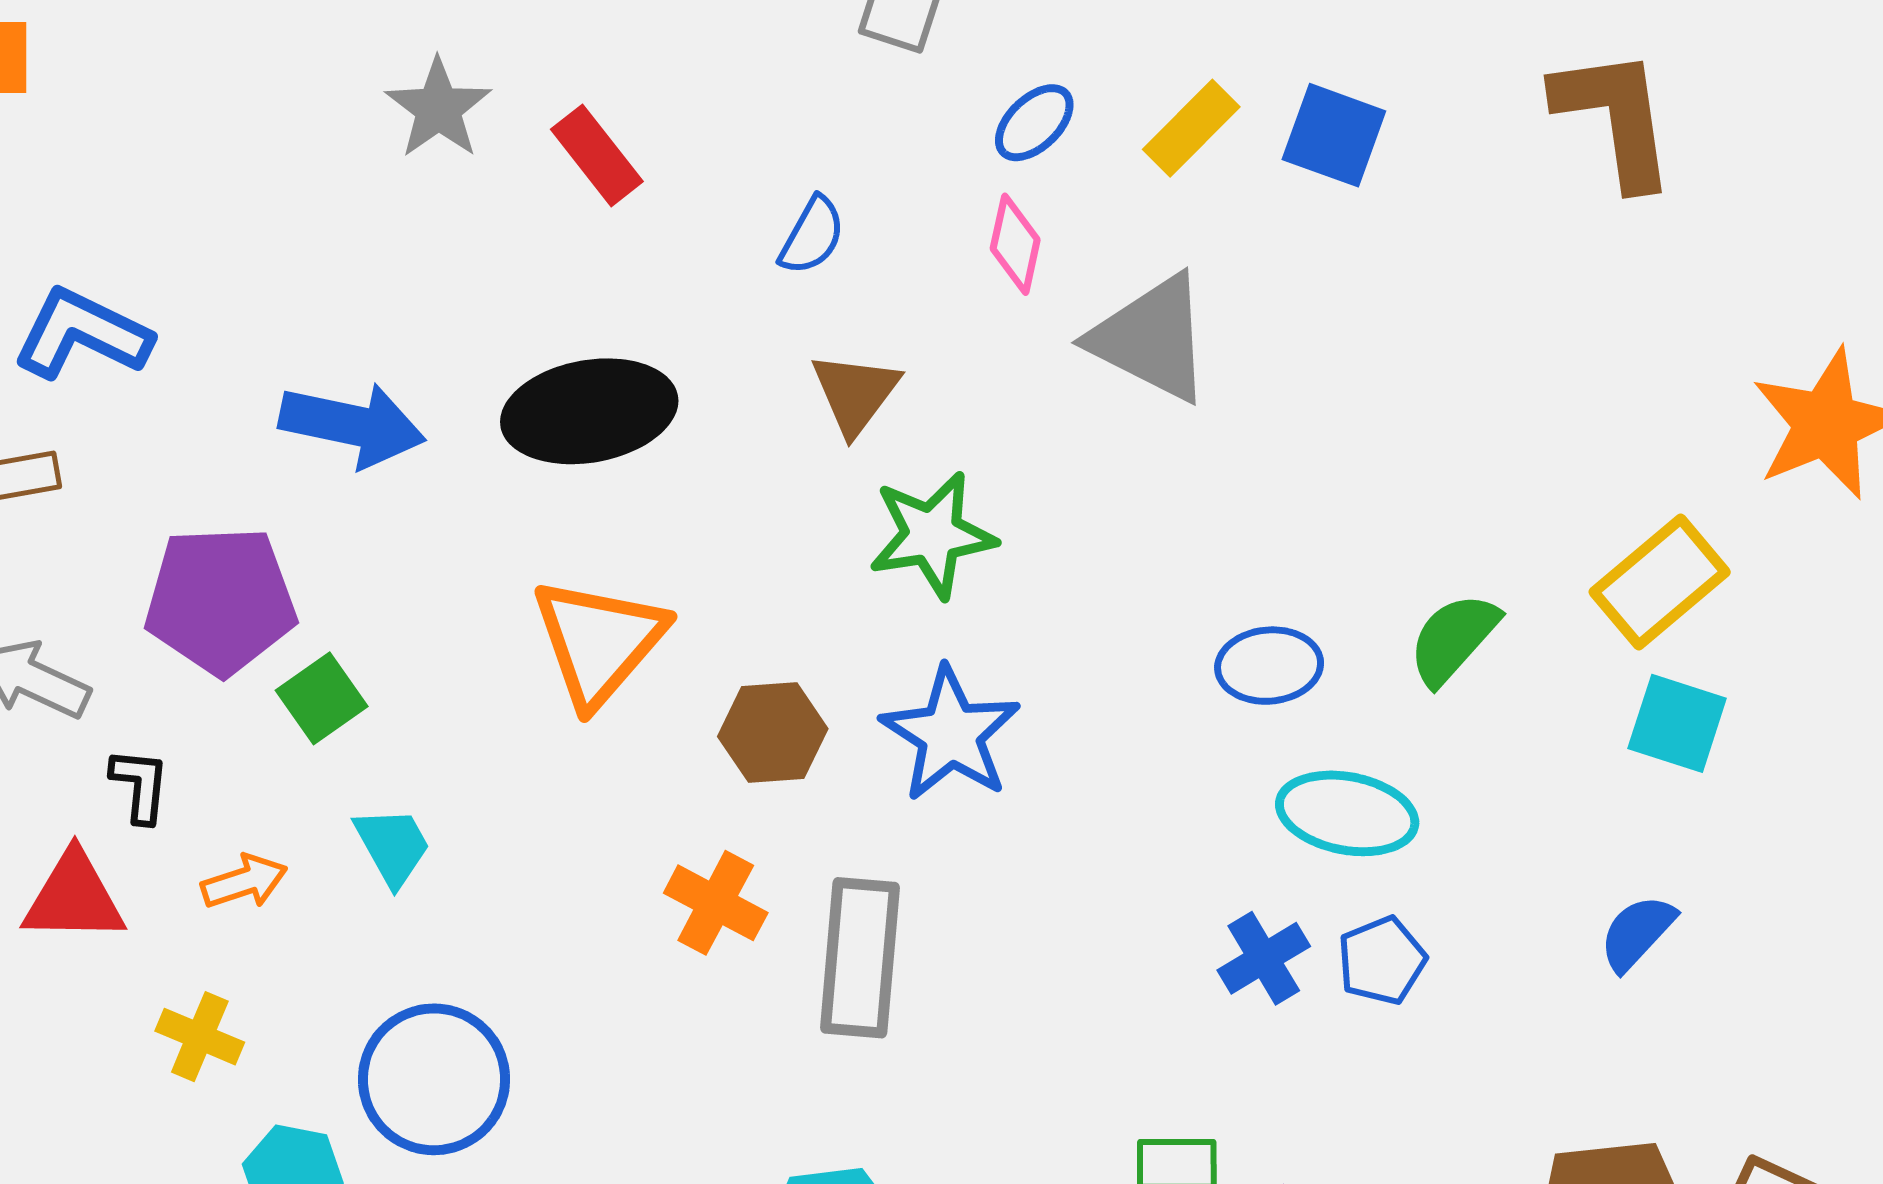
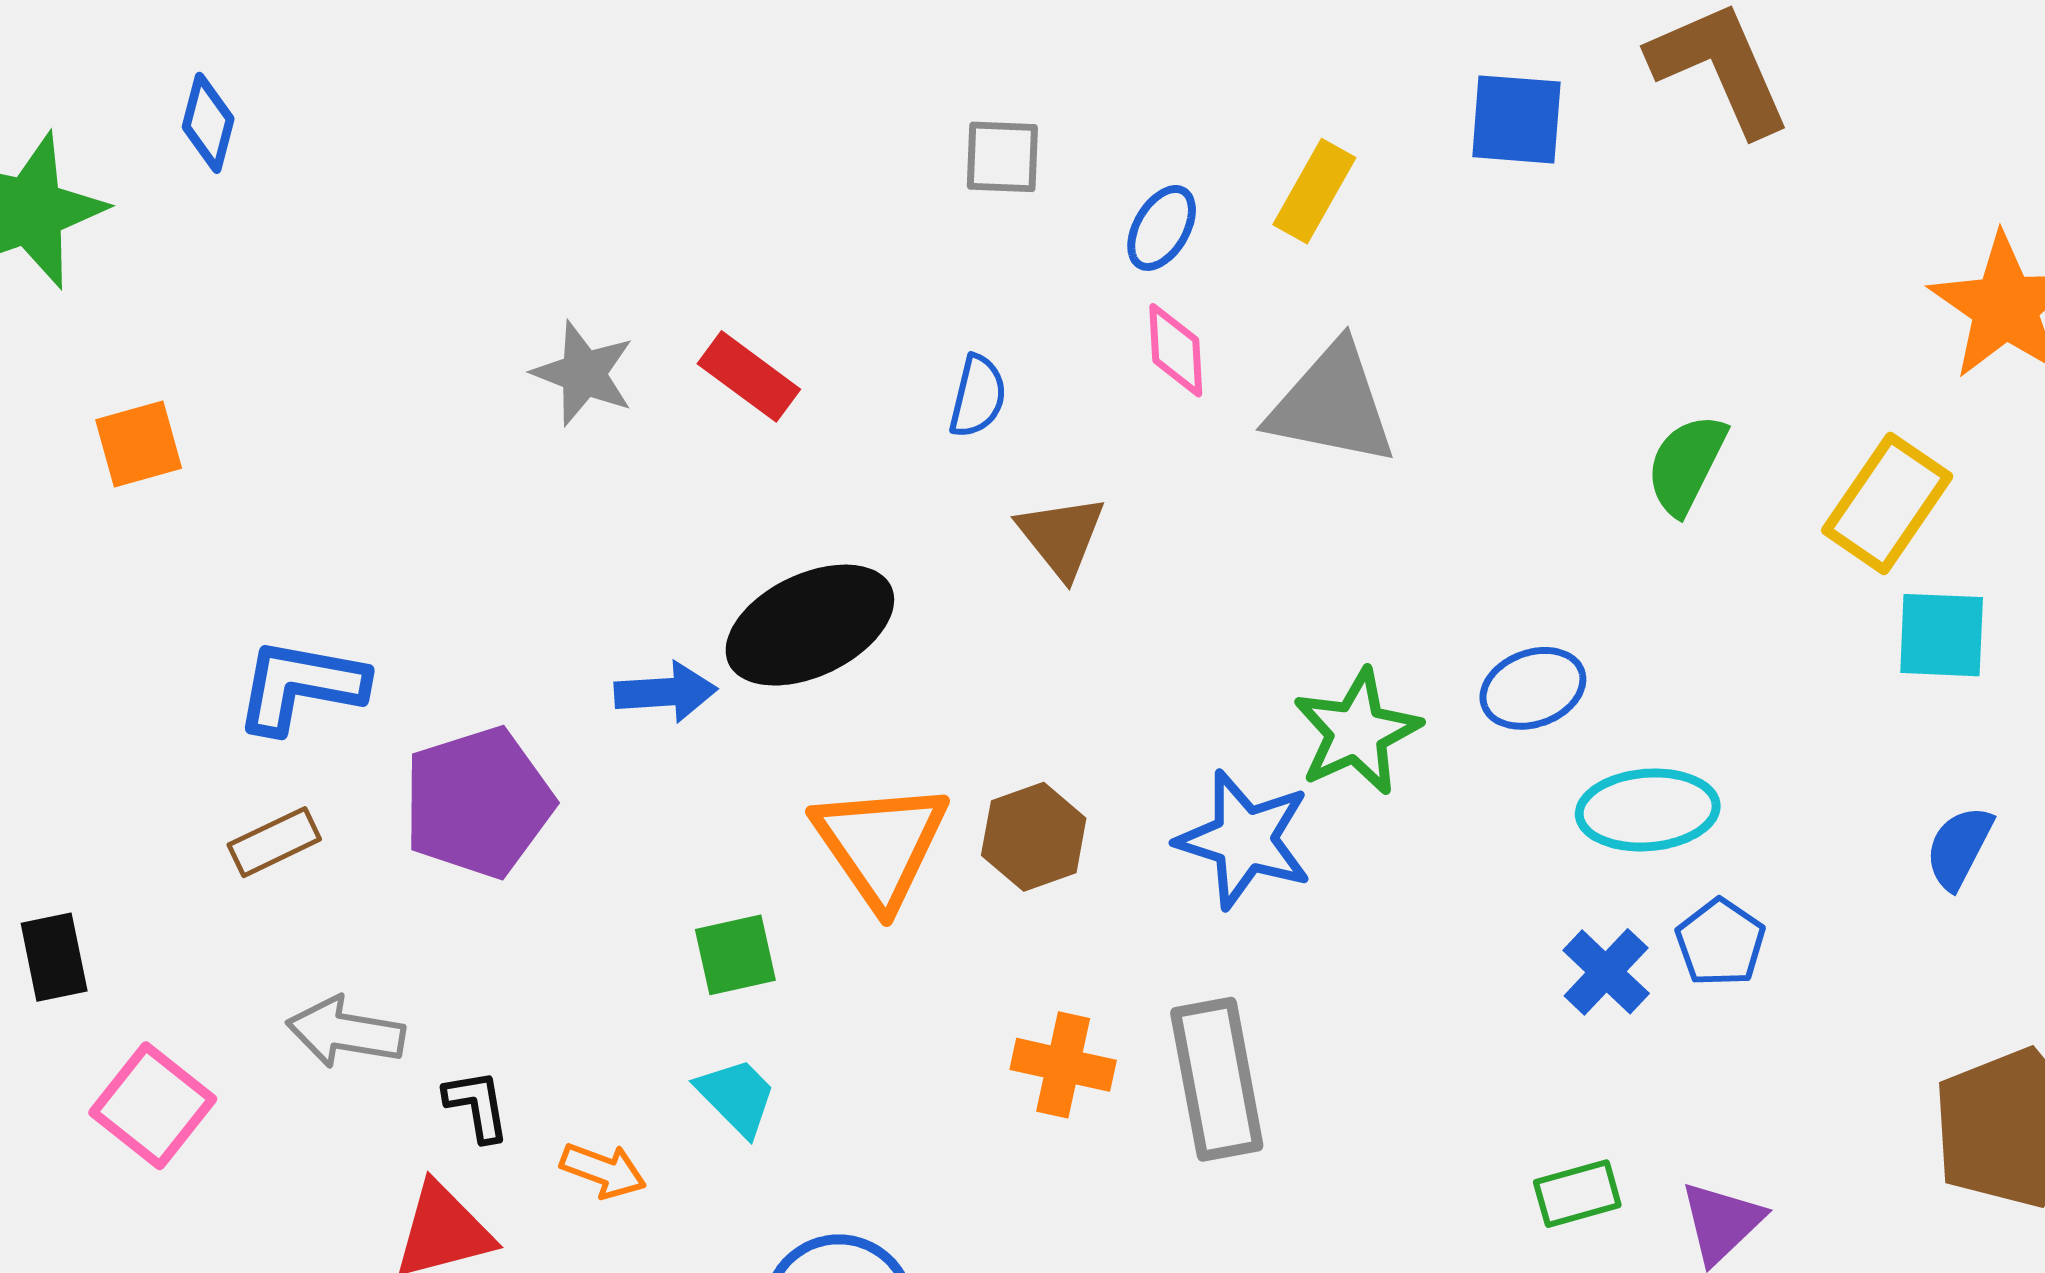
blue square: (1334, 135) -> (1516, 119), moved
blue arrow: (352, 425) -> (666, 692), moved, size x0.7
green star: (932, 535) -> (1357, 732), moved
purple pentagon: (221, 601) -> (478, 802), moved
green semicircle: (1453, 639) -> (1686, 464), moved
green square: (322, 698) -> (735, 955), moved, turned 38
brown hexagon: (773, 733) -> (1034, 837), moved
orange arrow: (244, 882) -> (603, 1170), turned 54

